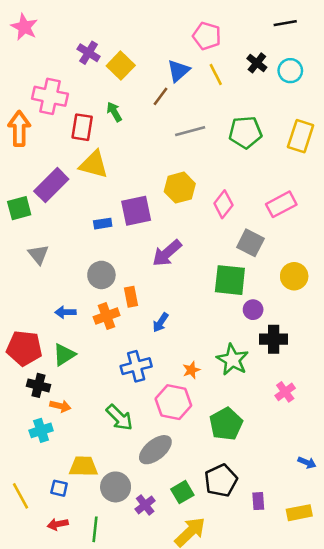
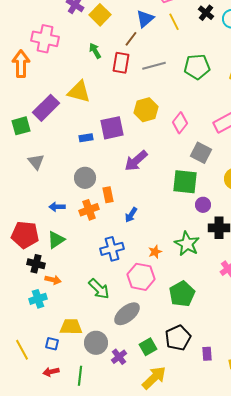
red rectangle: (82, 127) -> (121, 63), moved

